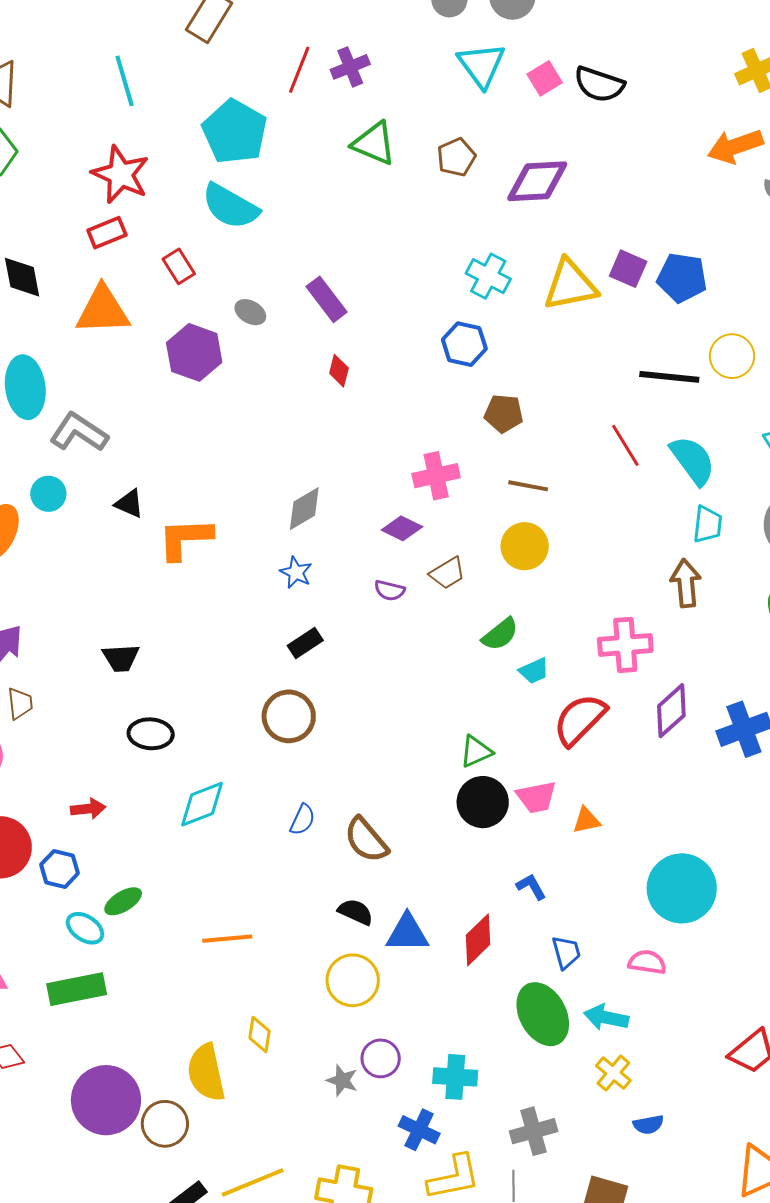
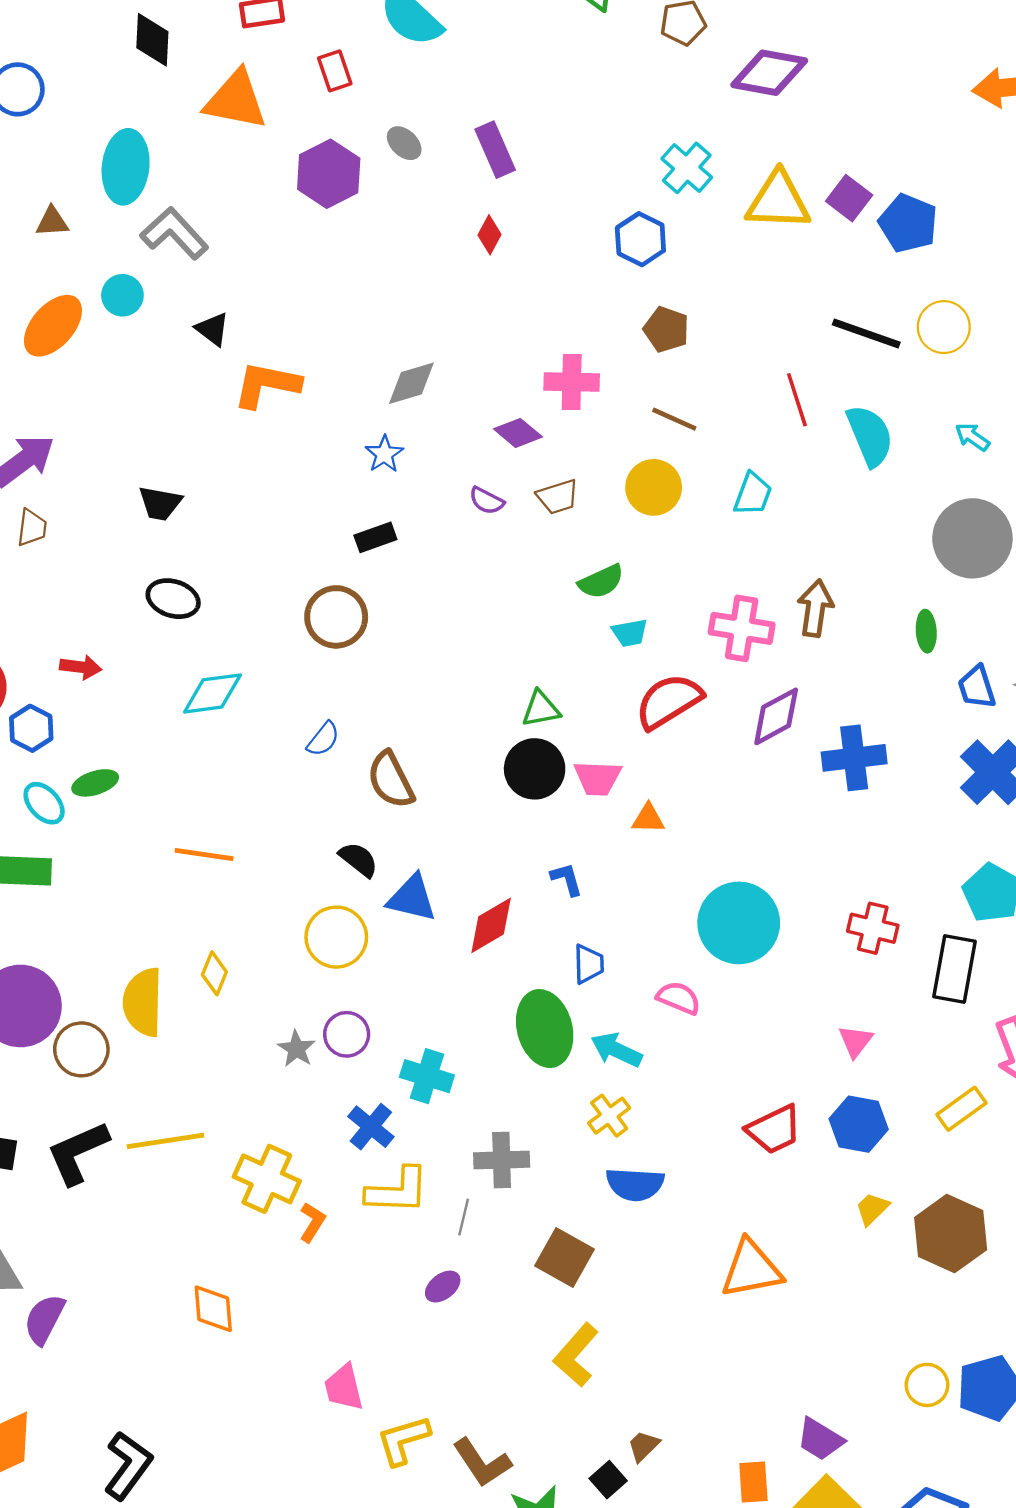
cyan trapezoid: (708, 524) -> (753, 494), moved
brown arrow: (686, 583) -> (815, 608), moved
blue semicircle: (648, 1125) -> (635, 1184), size x1.6

